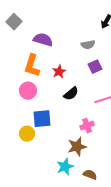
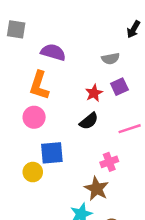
gray square: (14, 22) -> (16, 29), turned -35
red star: (59, 72) -> (94, 93), moved
brown star: (77, 147) -> (96, 189), turned -30

